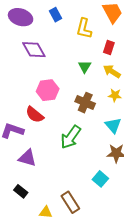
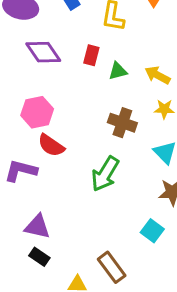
red rectangle: (109, 47) -> (91, 55), moved
green triangle: (85, 67) -> (118, 71), turned 48
pink hexagon: (48, 90) -> (37, 112), moved
purple triangle: (27, 158) -> (37, 227), moved

